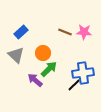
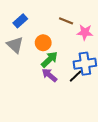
pink star: (84, 32) -> (85, 32), moved
purple arrow: (35, 80) -> (49, 75), moved

